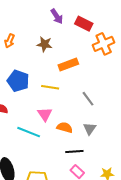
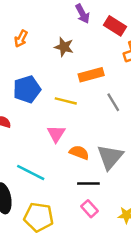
blue pentagon: (18, 81) -> (27, 89), turned 30
gray line: (88, 99) -> (113, 102), moved
gray triangle: (90, 129) -> (110, 157), size x1.6
cyan line: (29, 132) -> (31, 172), moved

